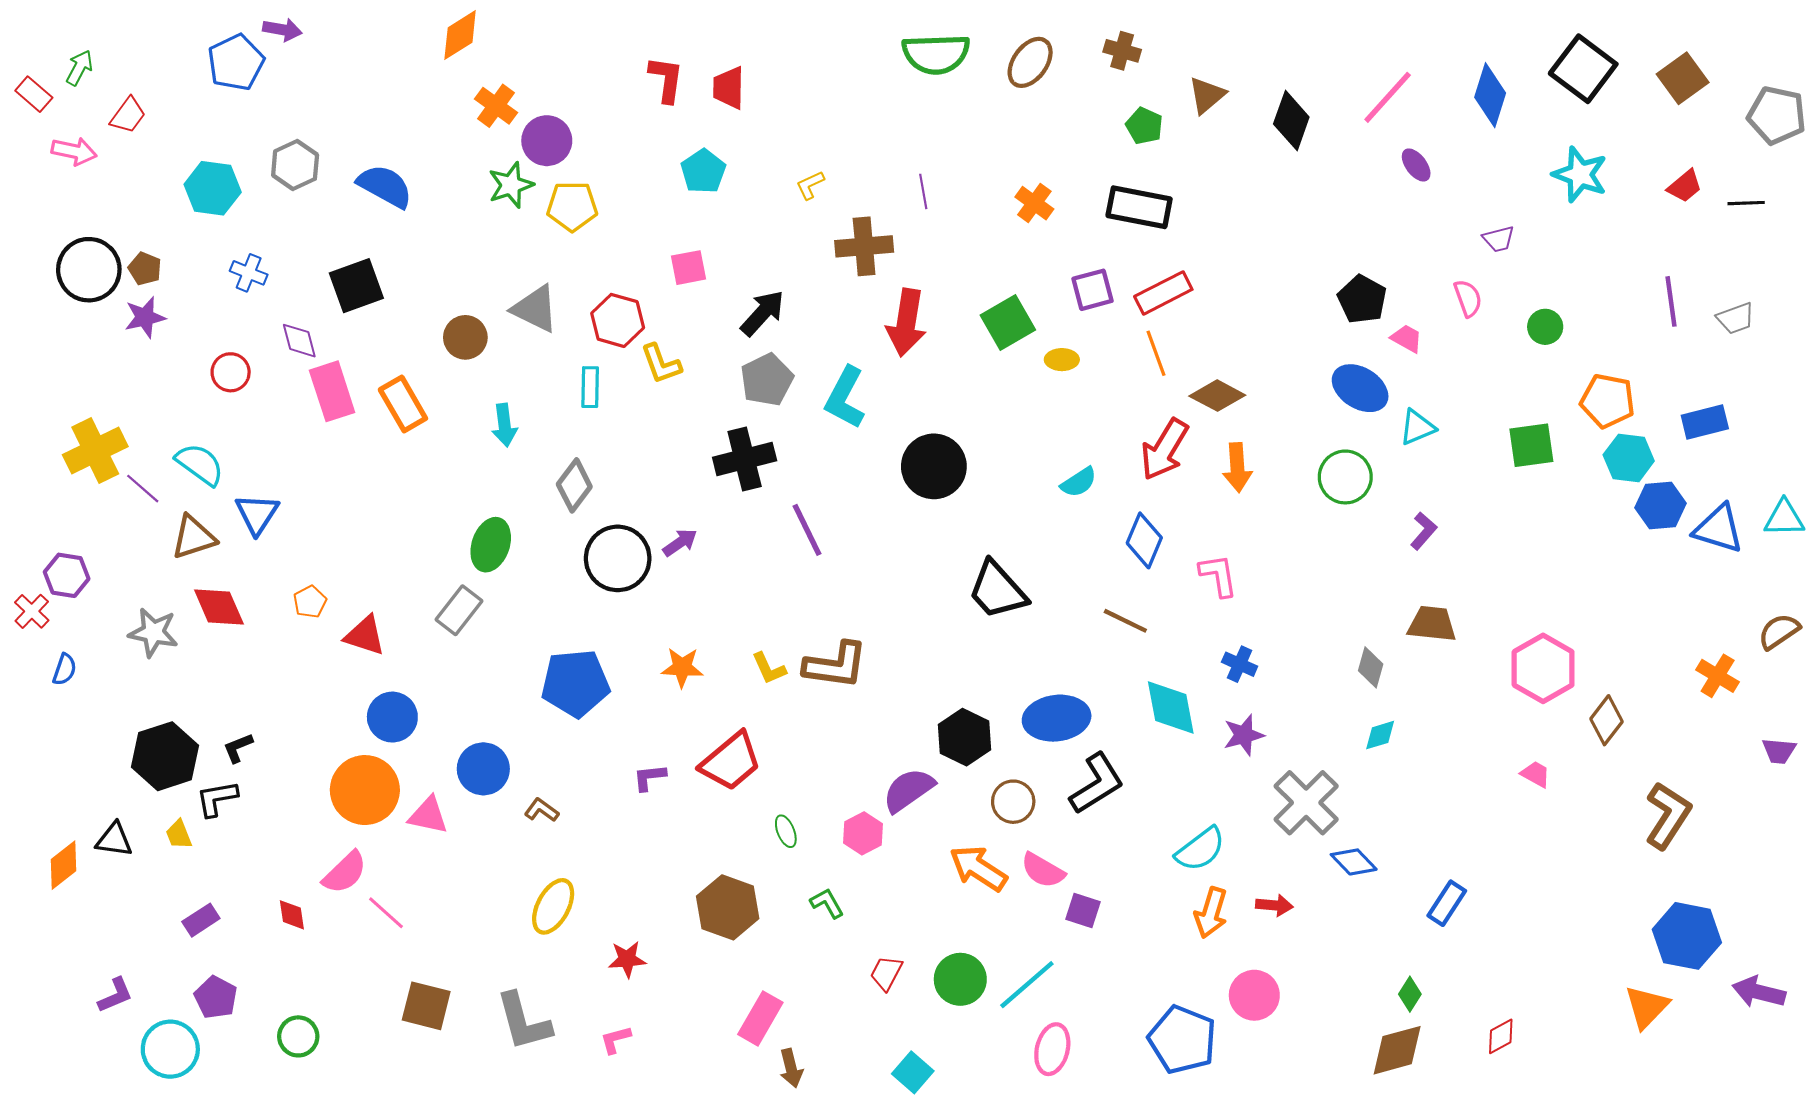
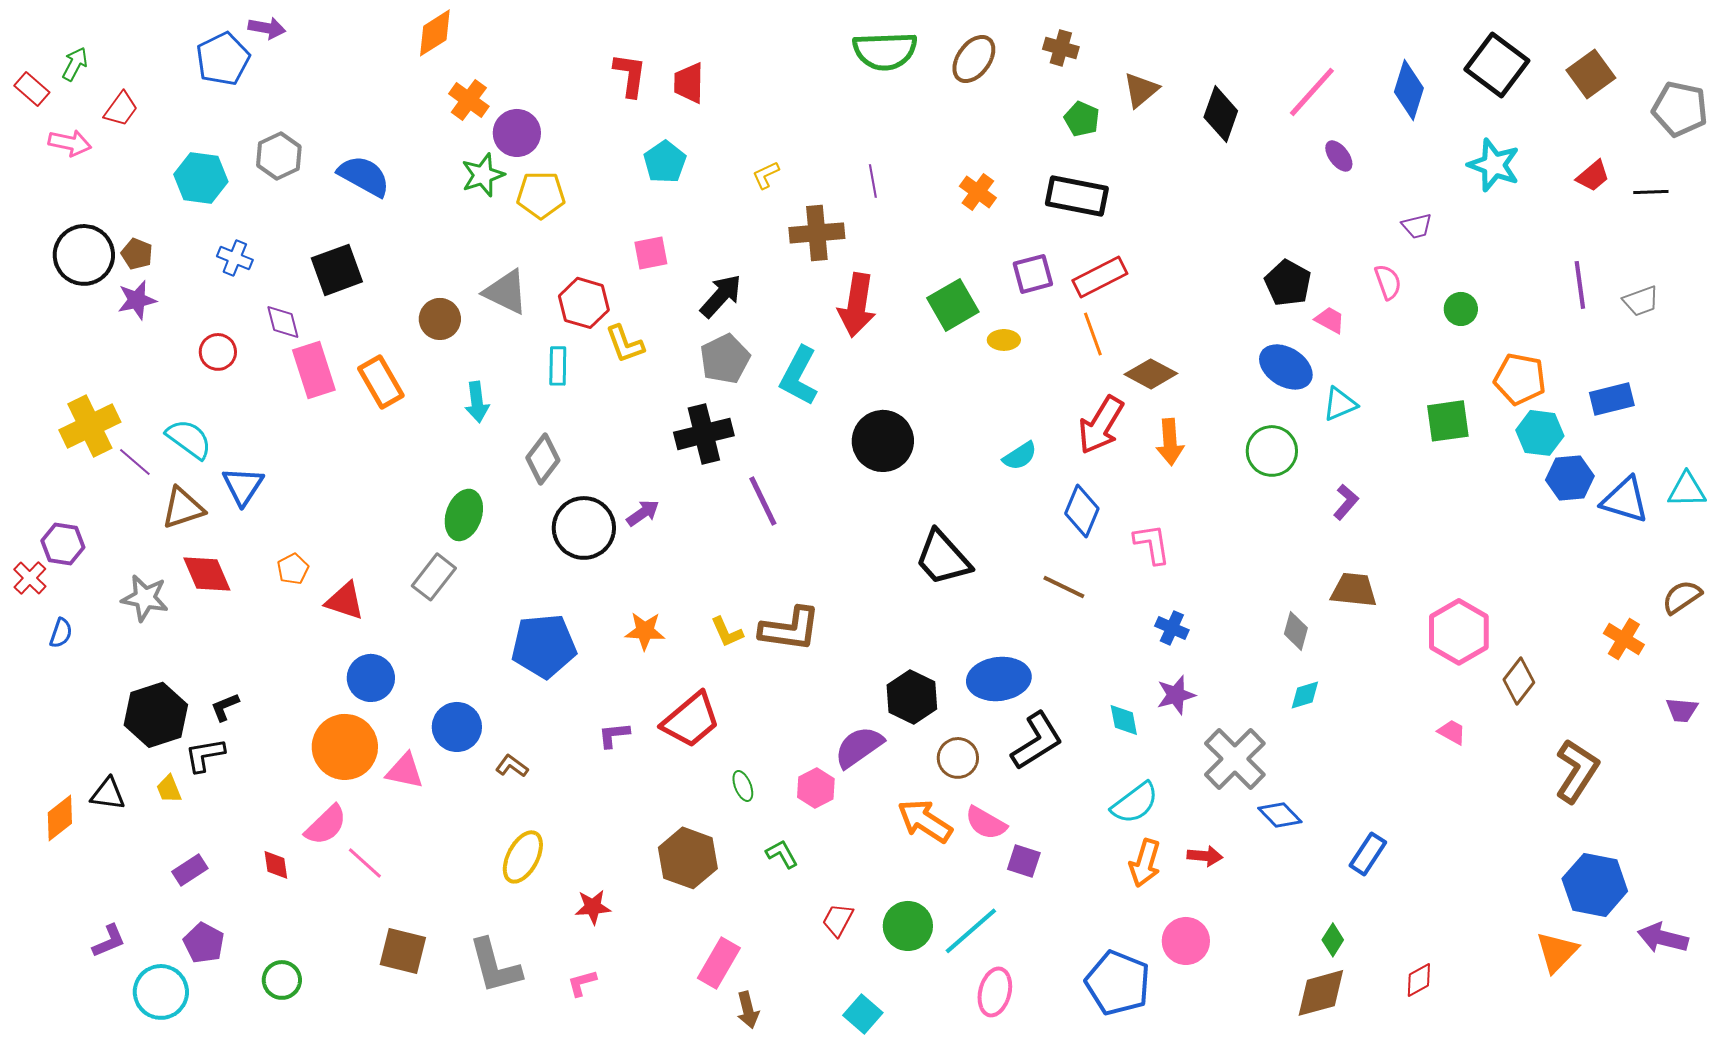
cyan diamond: (1171, 708) -> (1124, 720), moved, size x0.6

